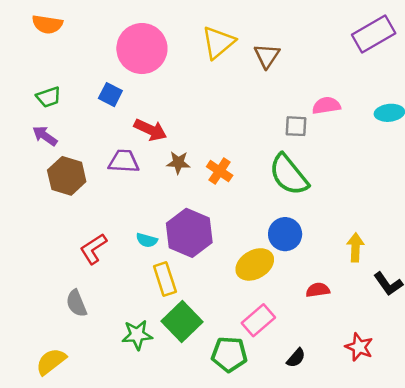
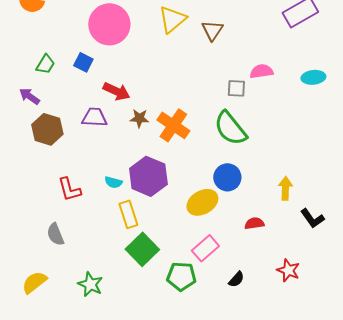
green trapezoid: (49, 97) -> (45, 64), moved, turned -40
orange cross: (220, 171) -> (173, 125), size x1.5
red L-shape: (93, 249) -> (69, 189), turned -72
green star: (137, 335) -> (90, 284), moved, turned 30

